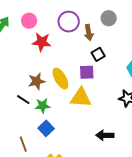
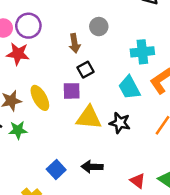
purple circle: (69, 22) -> (28, 26), moved
yellow triangle: (81, 98) -> (89, 118), moved
blue square: (46, 128) -> (56, 169), moved

